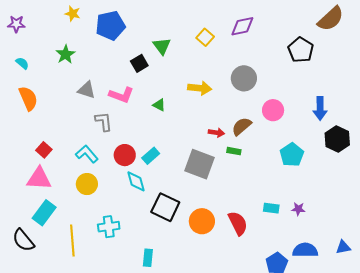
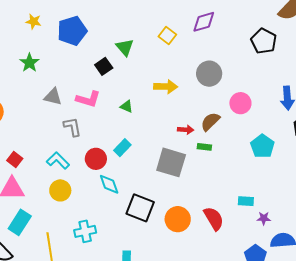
cyan rectangle: (151, 156) -> (122, 148), moved
purple star: (298, 209) -> (264, 218), moved

